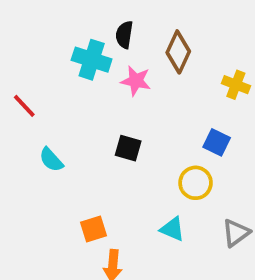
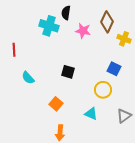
brown diamond: (178, 52) -> (107, 22), moved
pink star: (136, 81) -> (83, 31), moved
red line: (24, 106) -> (14, 50), turned 40
orange square: (94, 229) -> (56, 104), moved, turned -32

